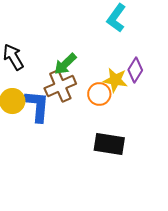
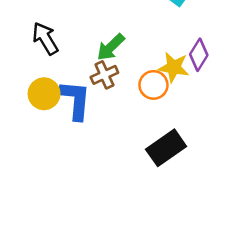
brown cross: (60, 86) -> (104, 75), size x0.7
black rectangle: (109, 144) -> (166, 148), turned -44

